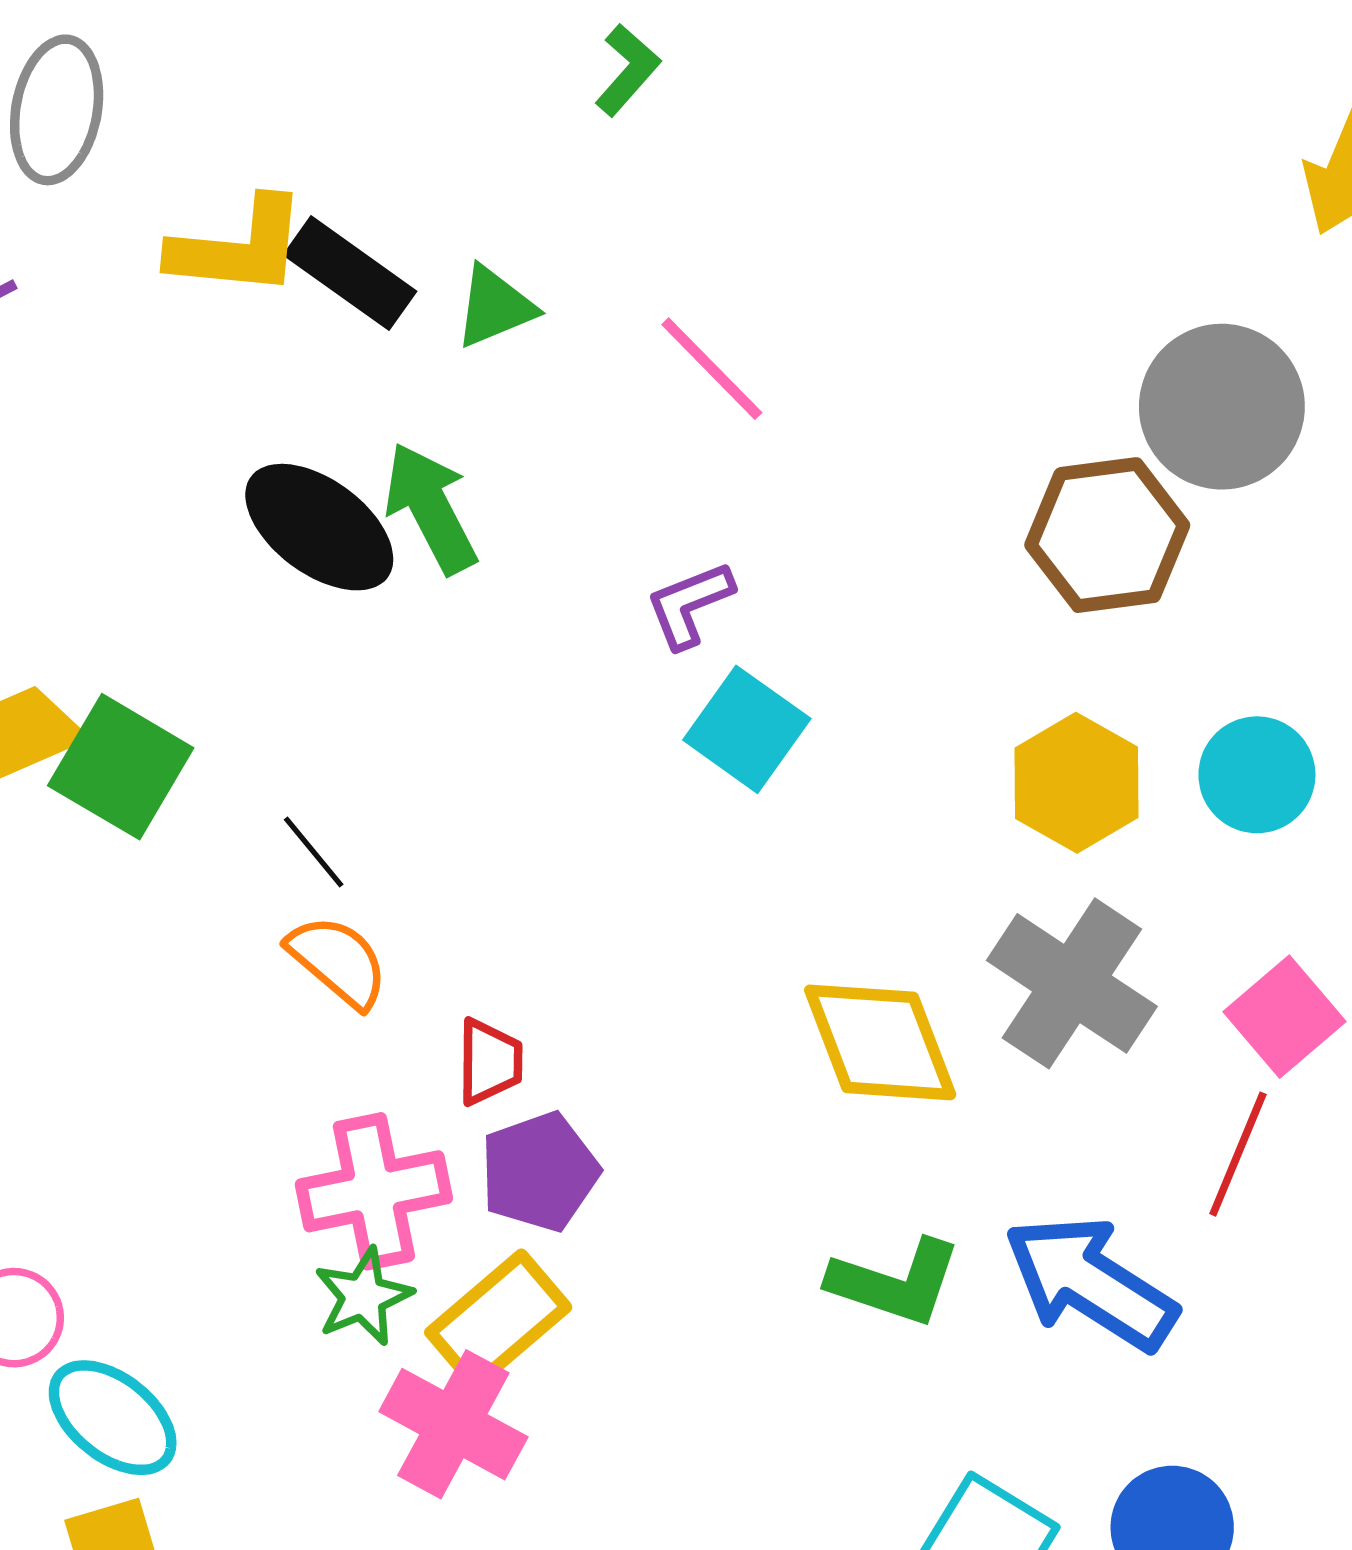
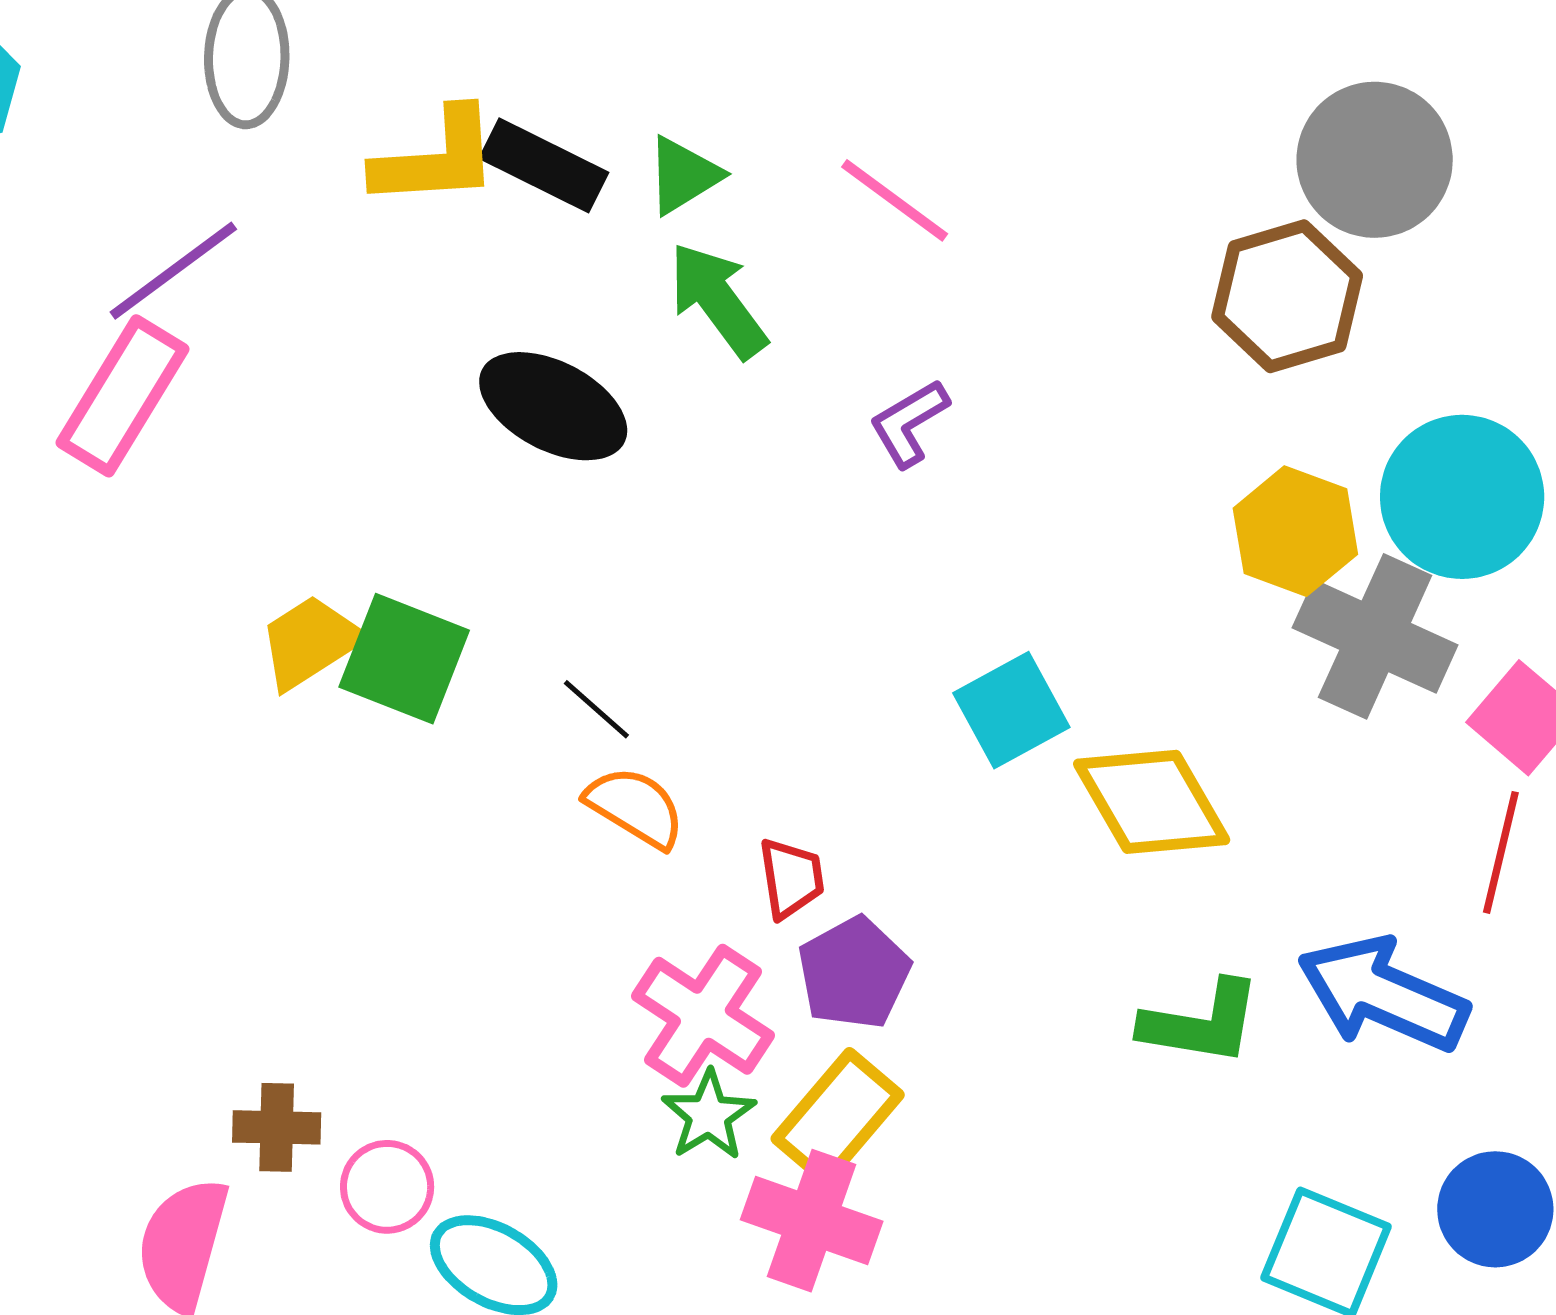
green arrow: (431, 508) -> (718, 300), moved
cyan square: (747, 729) -> (1011, 710), moved, turned 35
cyan circle: (1257, 775) -> (1462, 497), size x1.5
gray cross: (1072, 983) -> (1375, 636), moved
pink cross: (374, 1191) -> (703, 1016), turned -36

